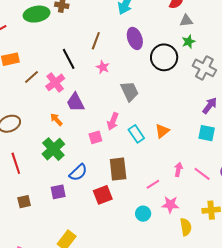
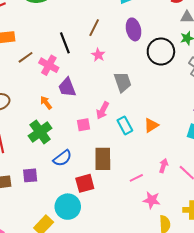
pink cross: (55, 82) -> (49, 65), turned -30
purple square: (58, 192) -> (30, 175), moved
cyan circle: (143, 214) -> (68, 207), moved, size x1.6

